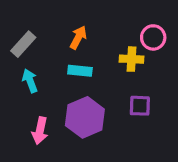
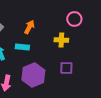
pink circle: (153, 37) -> (74, 19), moved
cyan rectangle: (80, 71) -> (22, 47), moved

